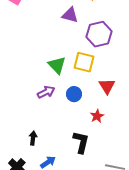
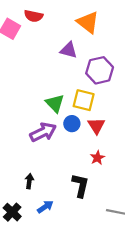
red triangle: (107, 86) -> (96, 126), moved
purple arrow: (46, 92) -> (43, 132), size x1.4
blue circle: (74, 94) -> (72, 124), moved

